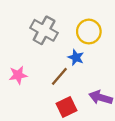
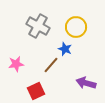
red square: (66, 107) -> (36, 91), moved

